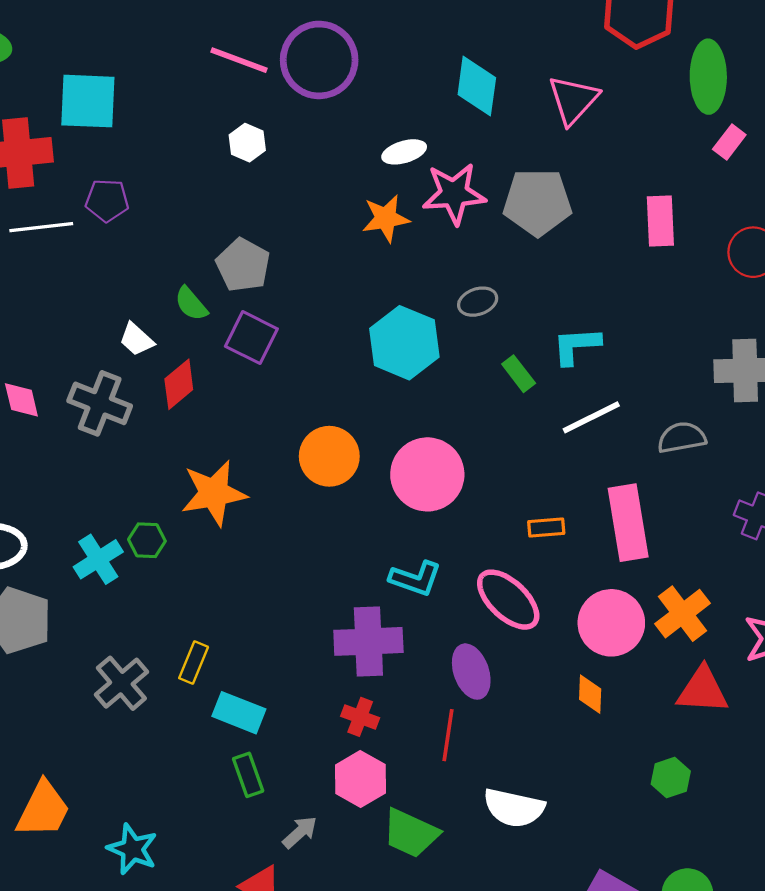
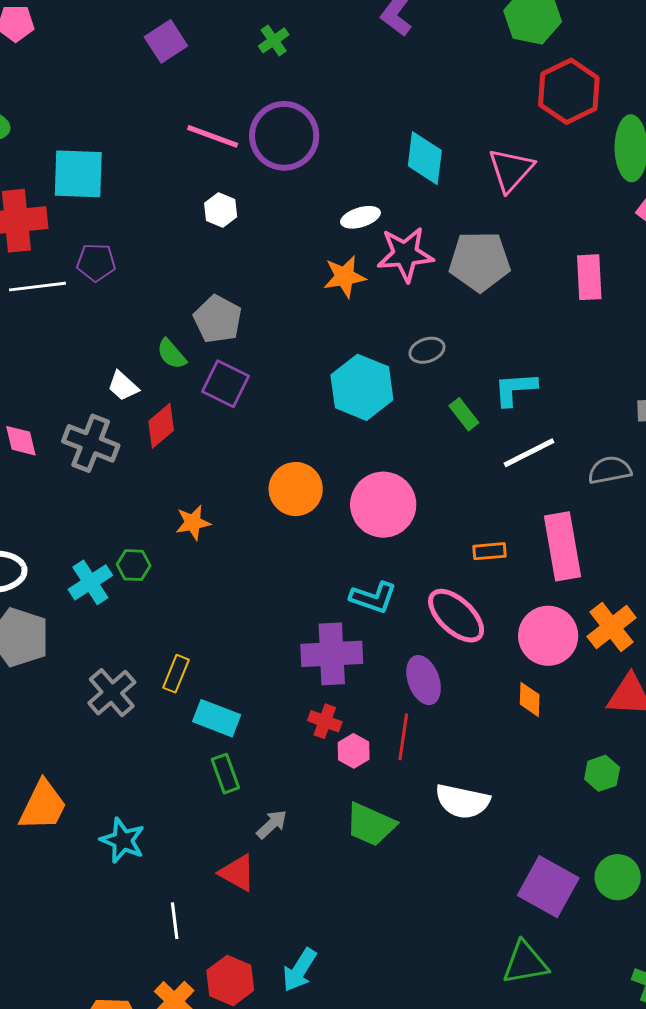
orange star: (214, 493) -> (193, 523), size x0.6
pink hexagon: (360, 779) -> (354, 751), moved, size x0.7

